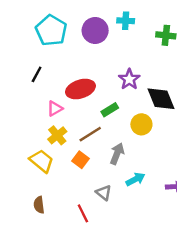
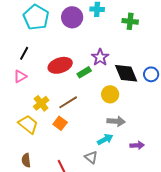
pink triangle: (55, 109) -> (20, 76), moved
green rectangle: (110, 110) -> (84, 72), moved
gray arrow: (117, 154) -> (116, 121), moved, turned 72
gray triangle: (104, 193) -> (91, 157), moved

